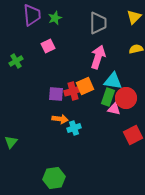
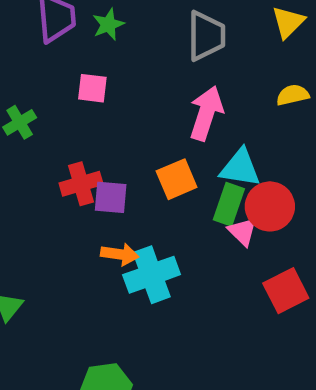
pink square: (48, 46) -> (92, 88), turned 32
red cross: (73, 91) -> (81, 184), moved
pink triangle: (114, 109) -> (243, 232), turned 32
cyan cross: (74, 128) -> (152, 275), size x1.6

